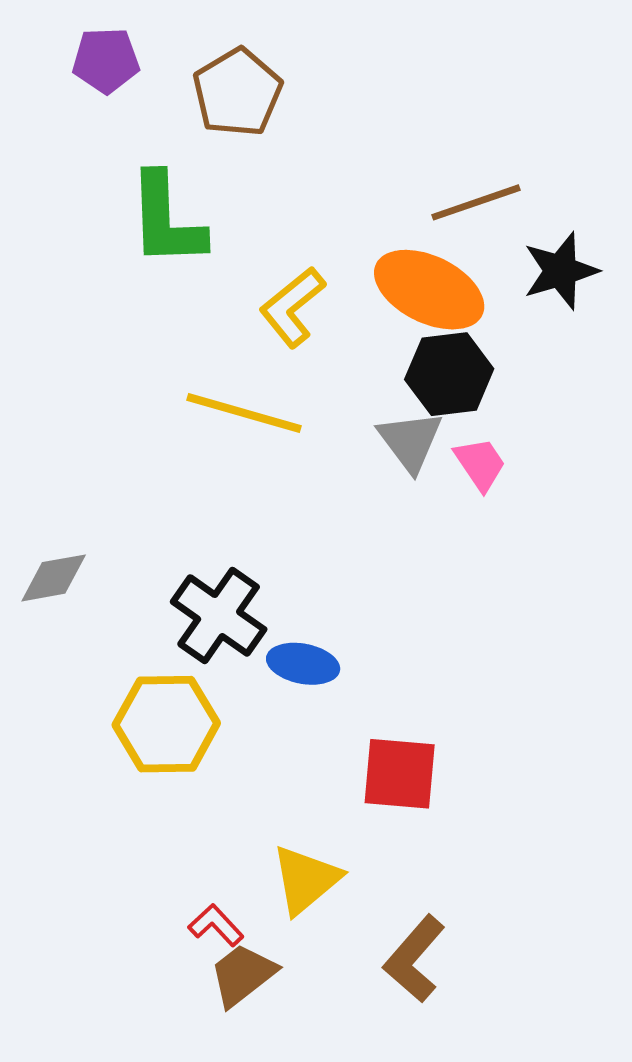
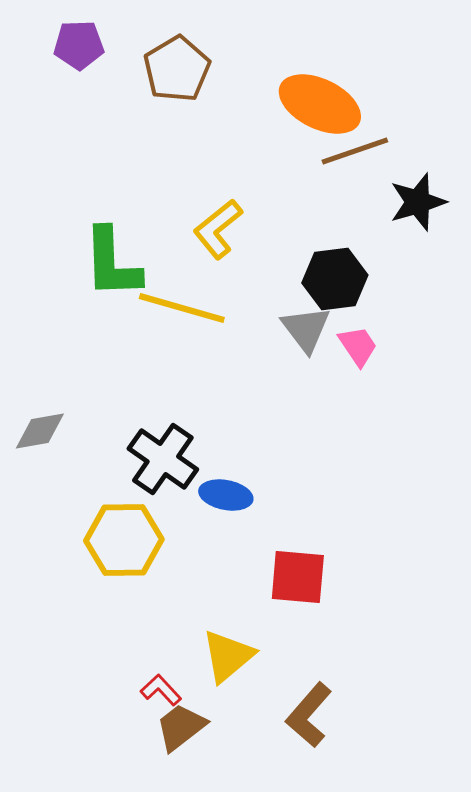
green L-shape: (166, 220) -> (112, 263), moved
orange ellipse: (429, 290) -> (320, 104), moved

